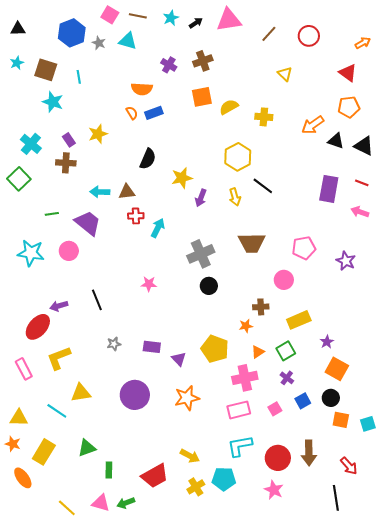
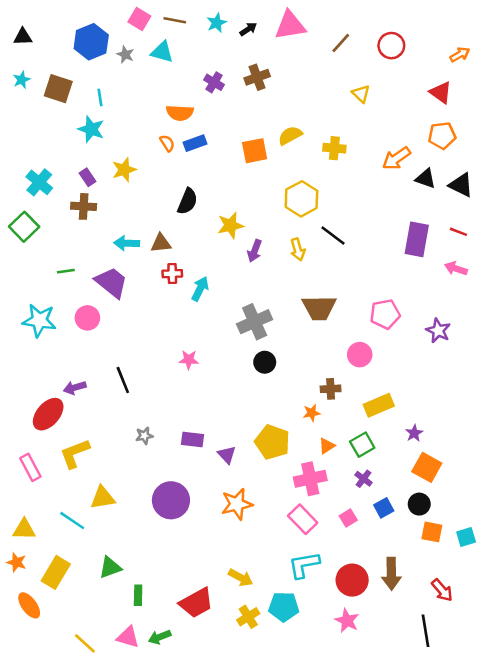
orange square: (202, 97) -> (255, 151), moved
cyan star: (53, 102) -> (91, 129), moved
pink rectangle: (239, 410) -> (303, 519), turned 60

